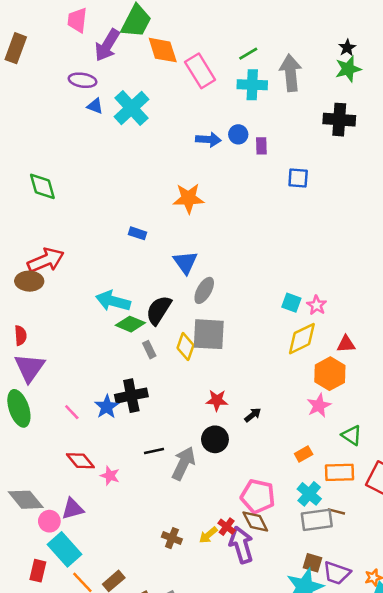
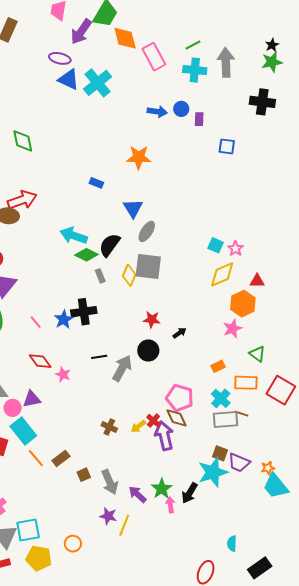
blue triangle: (95, 106) -> (69, 80), size x1.6

